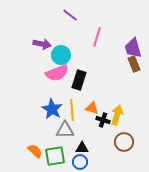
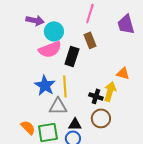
brown rectangle: (134, 64) -> (90, 40), moved
orange triangle: (92, 108) -> (123, 73), moved
brown circle: (124, 142) -> (101, 118), moved

